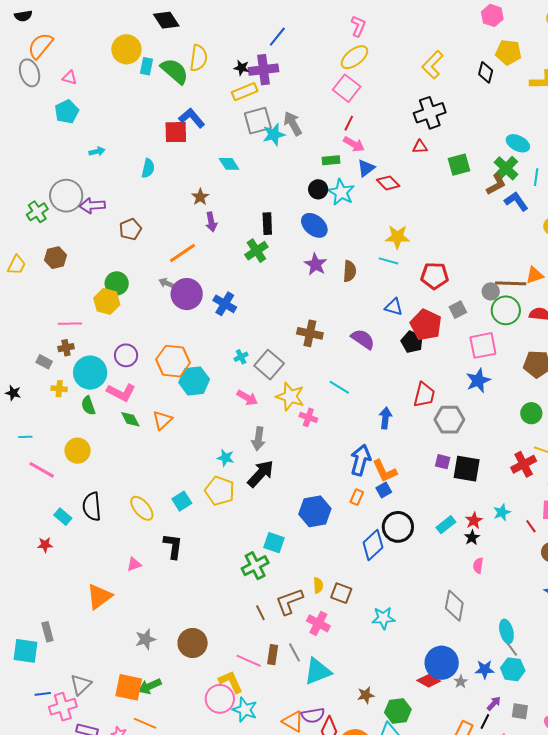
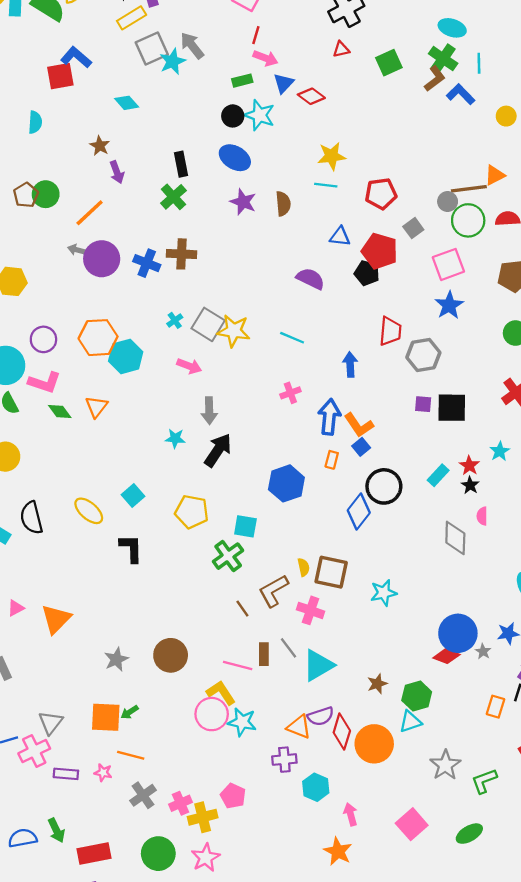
green circle: (117, 283) -> (46, 194), moved
brown cross: (310, 333) -> (181, 254), moved
yellow star: (290, 396) -> (234, 331), moved
pink cross: (308, 417) -> (290, 393), moved, turned -30
yellow pentagon: (220, 491) -> (192, 512), moved
pink triangle: (134, 564) -> (16, 608), moved
brown square: (341, 593) -> (331, 572), size x1.4
gray diamond: (454, 606) -> (455, 538), moved
green arrow: (150, 686) -> (130, 712), size x0.7

